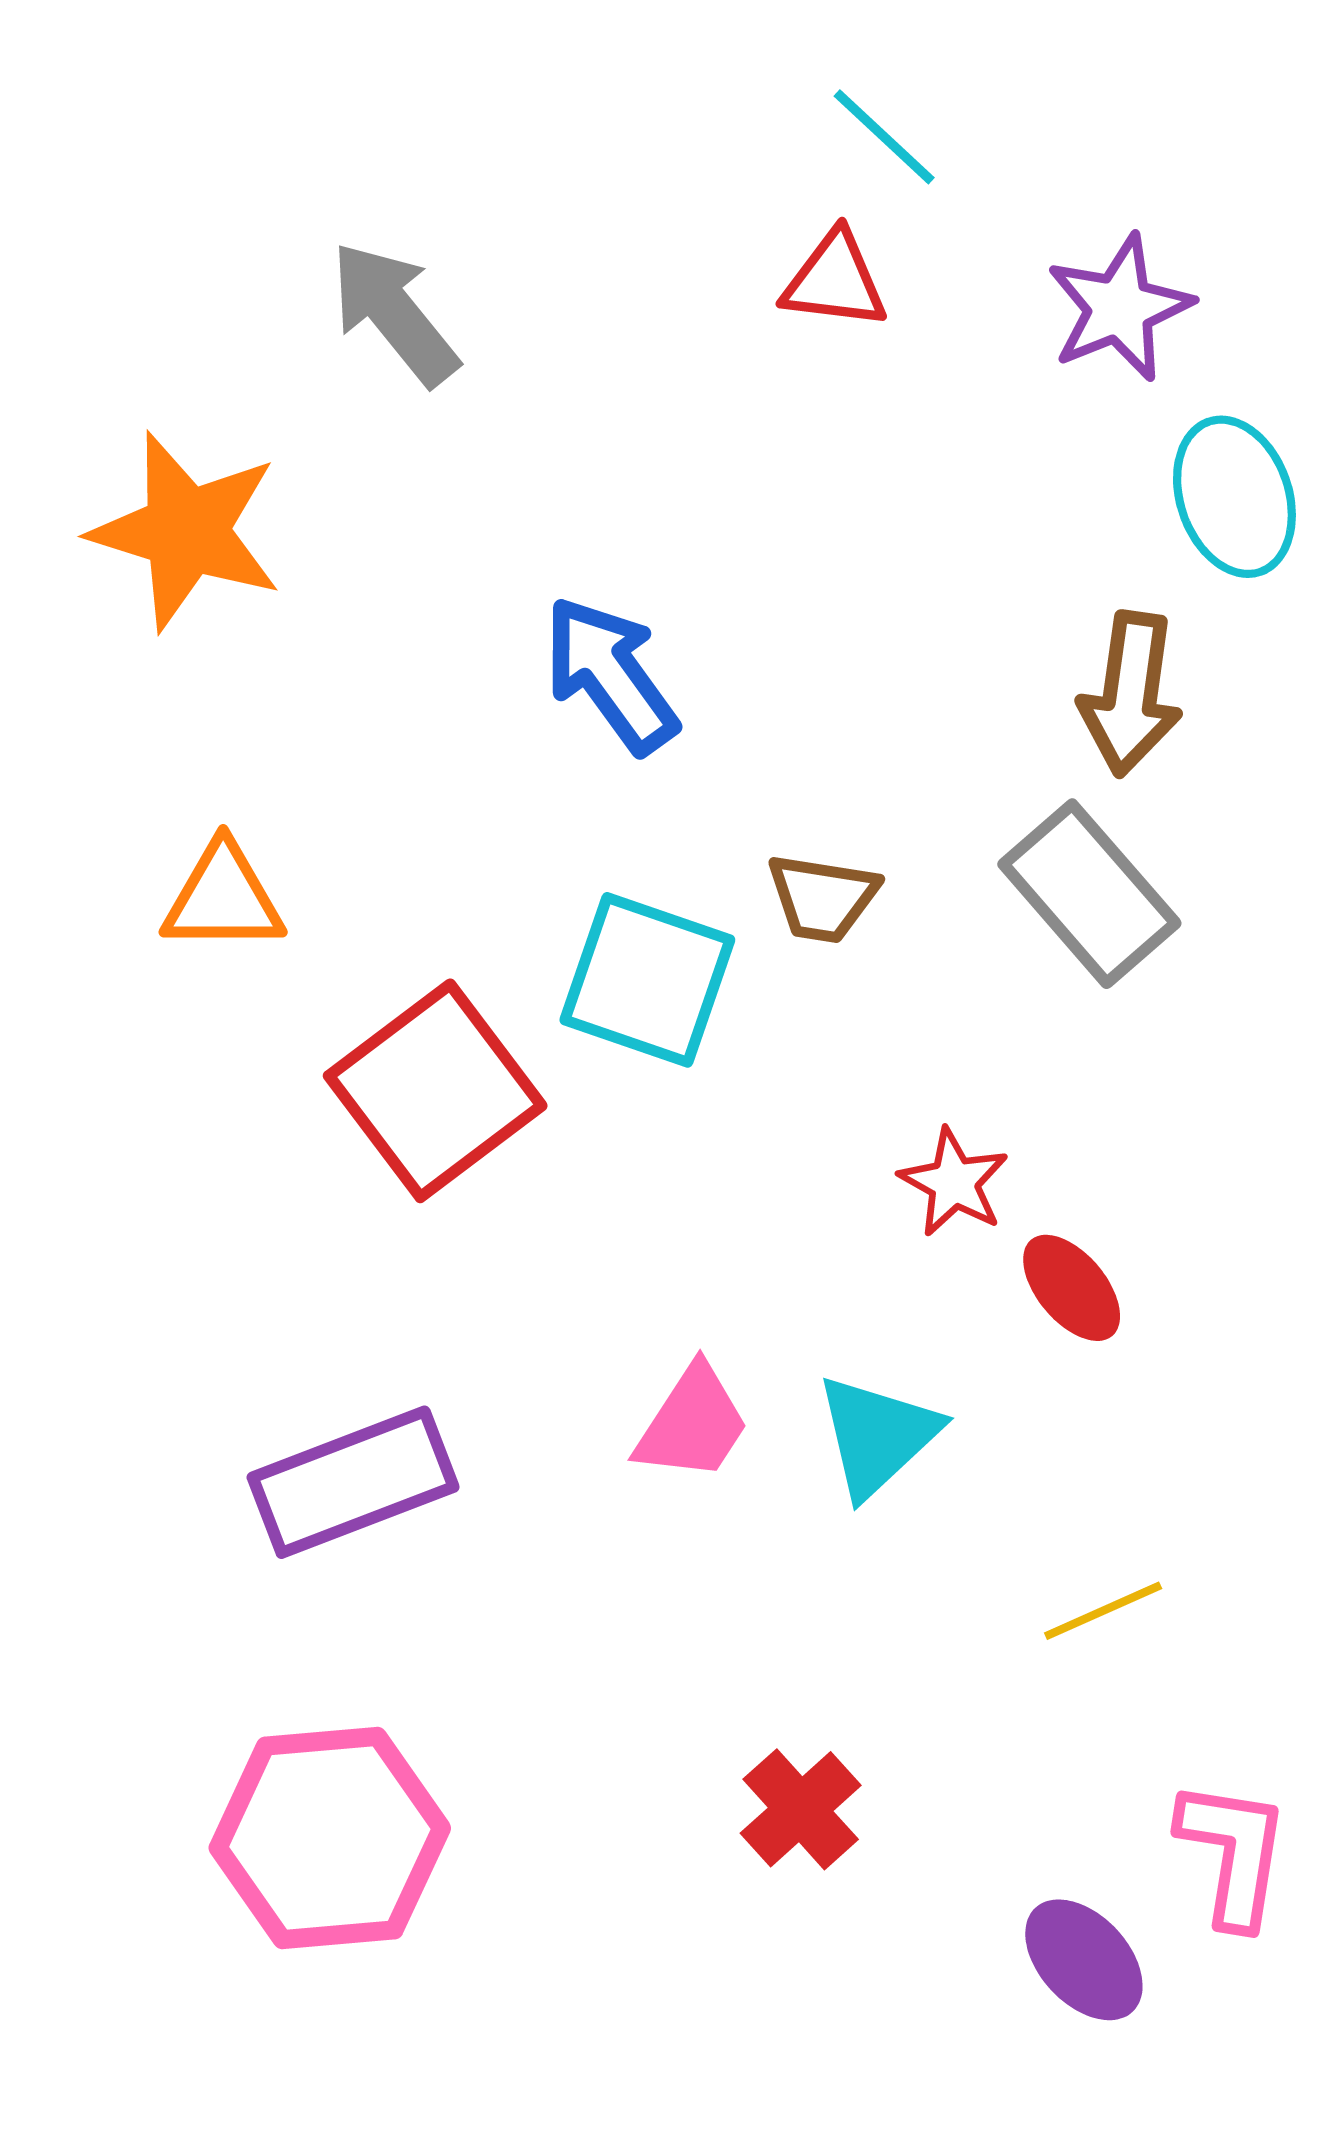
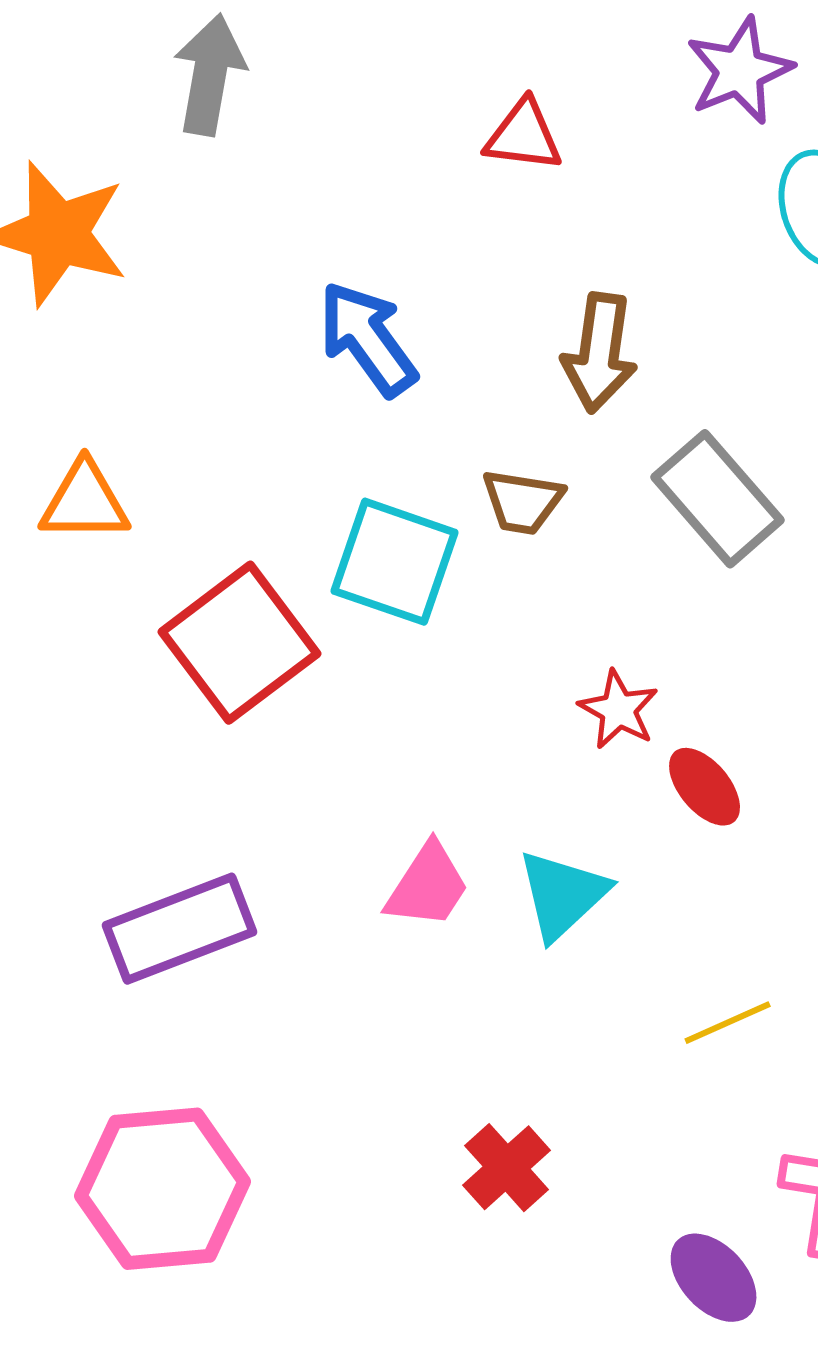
red triangle: (835, 281) -> (524, 136), moved
gray arrow: (394, 313) -> (210, 75), turned 49
brown arrow: (1130, 694) -> (600, 353), moved

